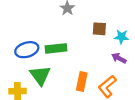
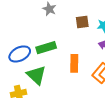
orange rectangle: (82, 81) -> (74, 63), moved

